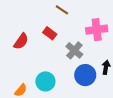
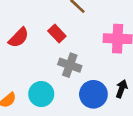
gray cross: (74, 50) -> (70, 65), moved, turned -30

